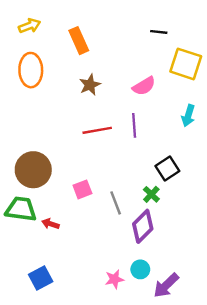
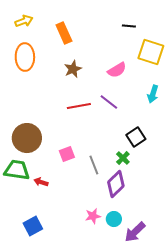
purple line: (134, 125) -> (109, 102), turned -48
pink star: (114, 279) -> (93, 216), moved

